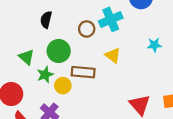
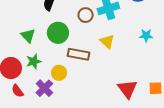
green star: (45, 75) -> (34, 61), moved
yellow circle: (63, 86) -> (59, 73), moved

